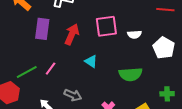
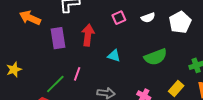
pink square: (106, 26) -> (119, 18), size x0.6
white pentagon: (164, 48) -> (180, 22), turned 30

